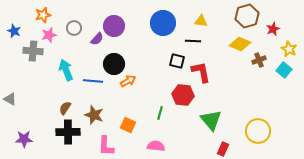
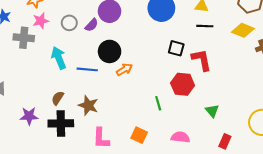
gray circle: (74, 28) -> (69, 23), moved
black line: (193, 41) -> (205, 26), moved
green line: (160, 113) -> (158, 103), turned -32
green triangle: (211, 120) -> (212, 111), size x0.6
orange square: (128, 125) -> (139, 135), moved
purple star: (24, 139) -> (29, 116), moved
pink semicircle: (156, 146) -> (180, 137), moved

